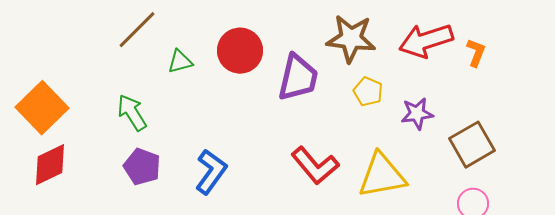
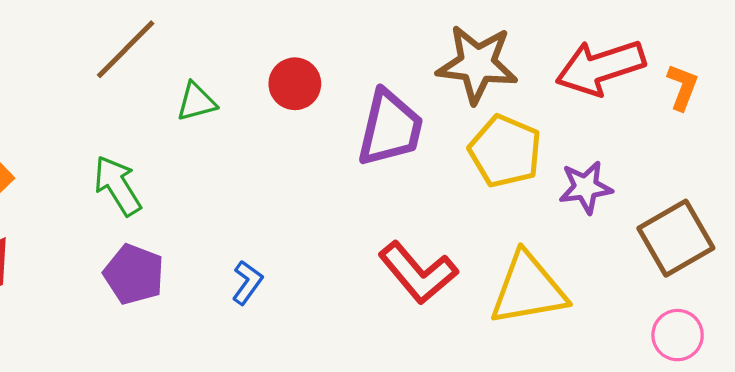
red circle: (240, 51) -> (295, 84), size x0.7
yellow pentagon: (368, 92) -> (505, 151), size x1.5
blue L-shape: (211, 172) -> (247, 283), size x0.6

